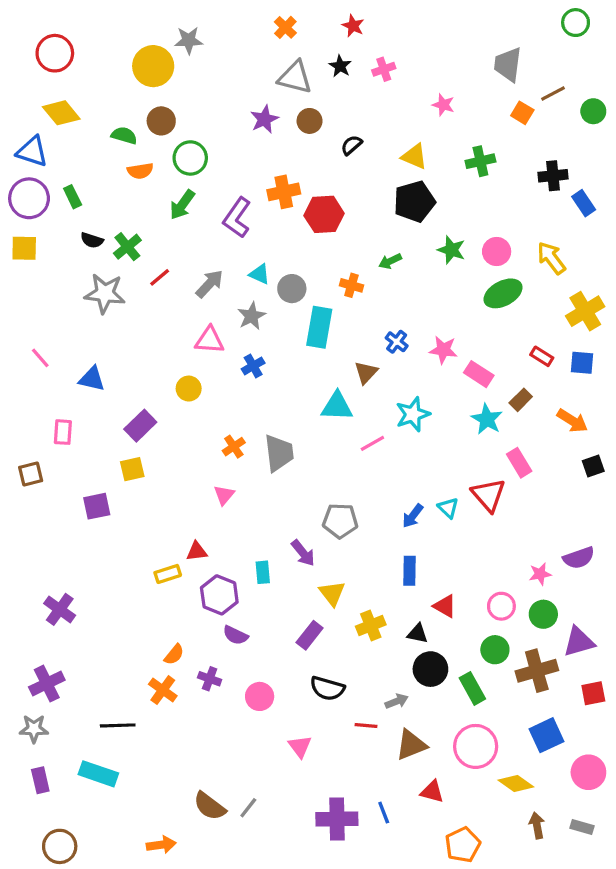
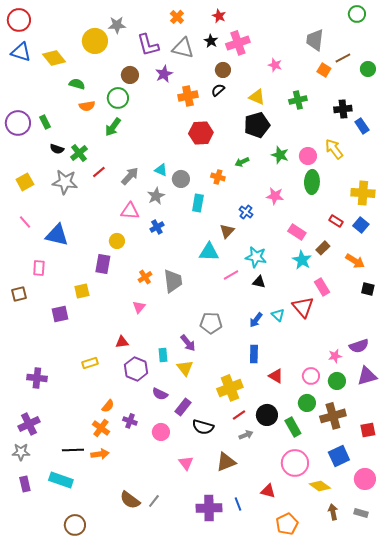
red circle: (55, 53) -> (19, 20), moved
pink cross: (384, 69) -> (238, 43), size x1.6
yellow diamond: (61, 113) -> (54, 58), moved
brown circle: (161, 121) -> (130, 75), moved
brown circle: (310, 121) -> (223, 70), moved
blue triangle: (32, 152) -> (21, 52), moved
orange cross: (284, 192) -> (188, 96), moved
purple L-shape: (237, 218) -> (148, 45), moved, turned -50
yellow square: (24, 248) -> (25, 182), moved, turned -30
yellow arrow: (551, 258) -> (334, 149), moved
green ellipse: (503, 293) -> (312, 182), turned -60
yellow cross: (585, 311) -> (363, 193), turned 35
cyan rectangle: (319, 327) -> (198, 203), size x0.7
pink star: (443, 350) -> (275, 196), moved
blue square: (582, 363) -> (361, 225), turned 35
blue triangle: (92, 379) -> (57, 235), size x1.4
cyan star: (413, 414) -> (256, 257), turned 30
purple rectangle: (140, 426) -> (103, 264), moved, turned -36
black square: (593, 466) -> (368, 289), turned 32
yellow rectangle: (168, 574) -> (90, 363), moved
yellow triangle: (332, 593) -> (185, 368), moved
purple cross: (60, 609) -> (37, 378), turned -30
yellow cross: (371, 626) -> (230, 388), size x1.4
black triangle: (418, 634) -> (259, 282), moved
purple semicircle: (235, 635) -> (160, 394), moved
purple rectangle: (310, 635) -> (183, 407), moved
purple triangle: (579, 642) -> (367, 376), moved
red line: (366, 725) -> (239, 415), moved, turned -40
brown triangle: (411, 745) -> (226, 462), moved
orange arrow: (161, 845) -> (100, 454), moved
brown circle: (60, 846) -> (75, 525), moved

